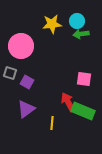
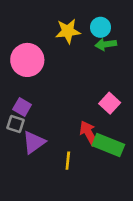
gray square: (10, 73) -> (16, 124), moved
pink square: (84, 79) -> (110, 103), turned 35
purple square: (27, 82) -> (22, 107), moved

